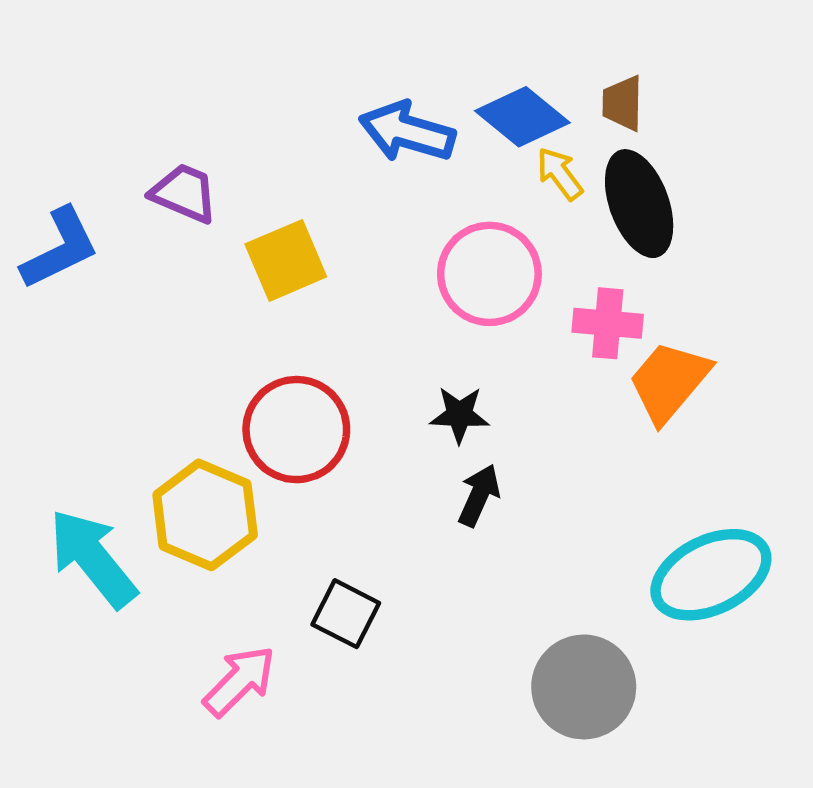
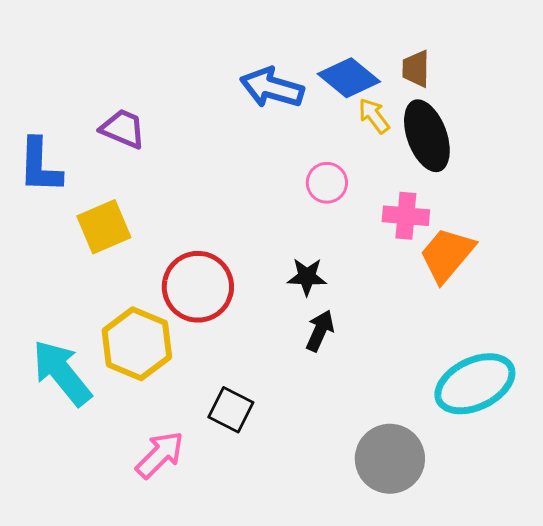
blue L-shape: (60, 248) -> (40, 166), turned 118
yellow square: (286, 260) -> (104, 227), moved
pink circle: (489, 274) -> (327, 183), size x0.6

